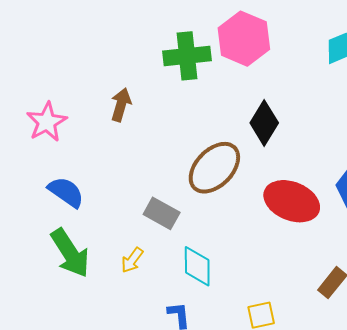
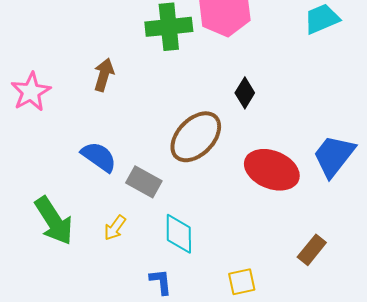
black diamond: (264, 123) -> (245, 93), size x0.7
blue semicircle: (66, 192) -> (99, 157), moved

